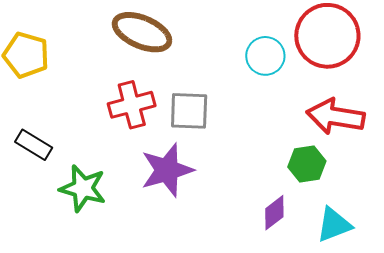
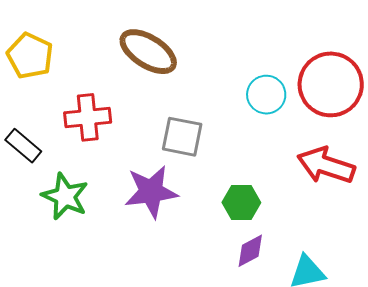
red cross: (132, 105) -> (88, 117), moved
green hexagon: (307, 164) -> (241, 203), moved

